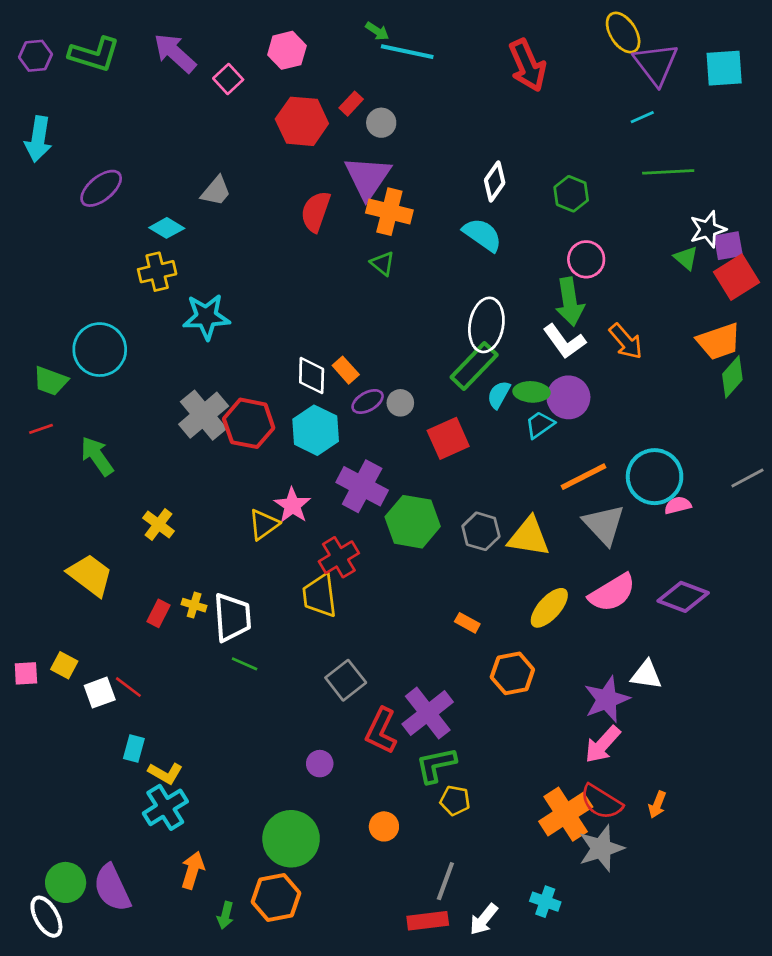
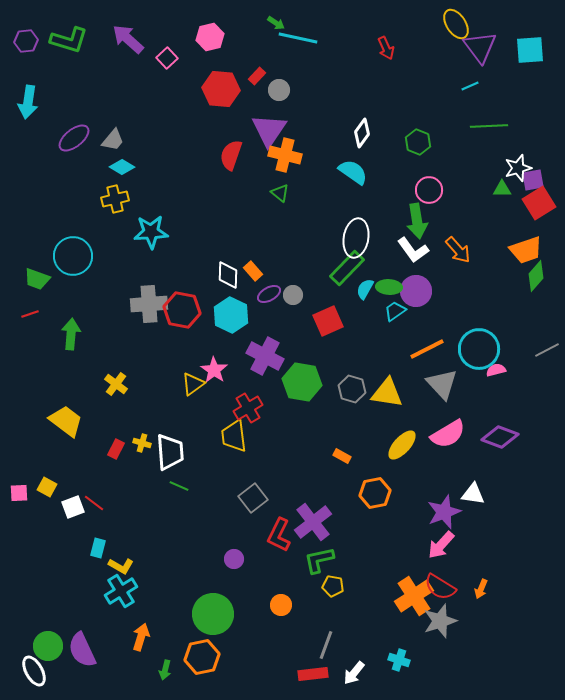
red arrow: (527, 65) -> (386, 48), size x0.6
gray trapezoid: (216, 191) -> (113, 140), moved
green triangle: (686, 258) -> (502, 189), turned -42
gray cross: (204, 415) -> (149, 304), turned 36
green arrow: (97, 456) -> (71, 334), turned 40

